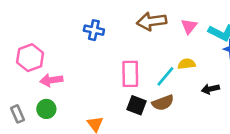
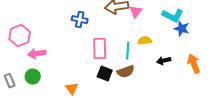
pink triangle: (189, 26) -> (136, 12), moved
blue cross: (94, 30) -> (80, 20), moved
cyan line: (165, 76) -> (128, 51), turned -36

